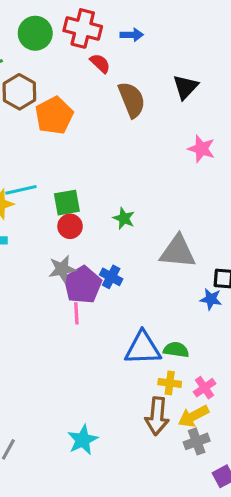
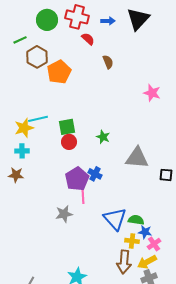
black triangle: (186, 87) -> (138, 19), moved, size x1.4
brown semicircle: (132, 100) -> (108, 62), size x0.6
gray star: (62, 269) -> (64, 214), moved
blue star: (211, 299) -> (145, 232), moved
pink line: (76, 313) -> (83, 197), moved
blue triangle: (143, 348) -> (115, 219), turned 50

